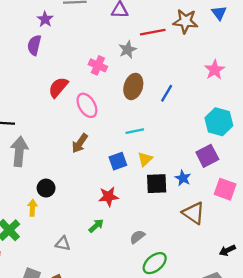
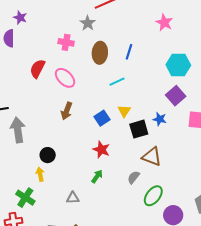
purple star: (45, 19) -> (20, 18), moved
cyan line: (135, 131) -> (117, 82), moved
red star: (108, 196) -> (101, 150), turned -30
brown triangle: (194, 213) -> (152, 157), moved

